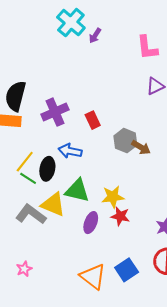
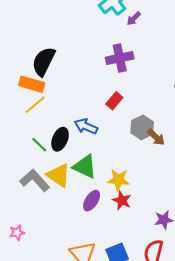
purple cross: (55, 112) -> (120, 58), moved
red rectangle: (93, 120) -> (114, 101), turned 54
yellow line: (25, 162) -> (35, 105), moved

